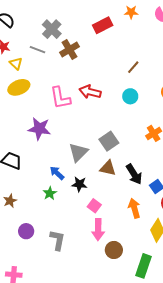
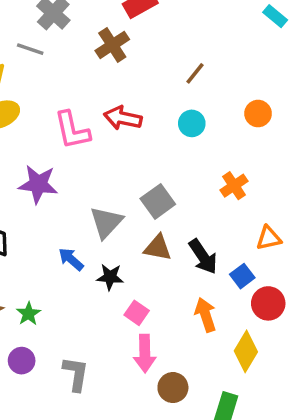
brown cross: (69, 49) -> (112, 45), moved
green star: (50, 193) -> (29, 314), moved

